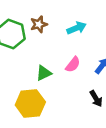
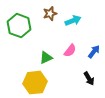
brown star: (39, 24) -> (50, 14), moved

